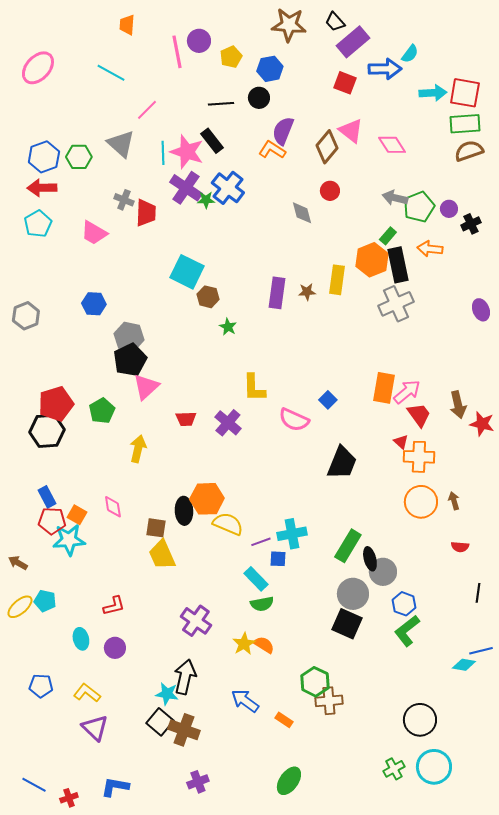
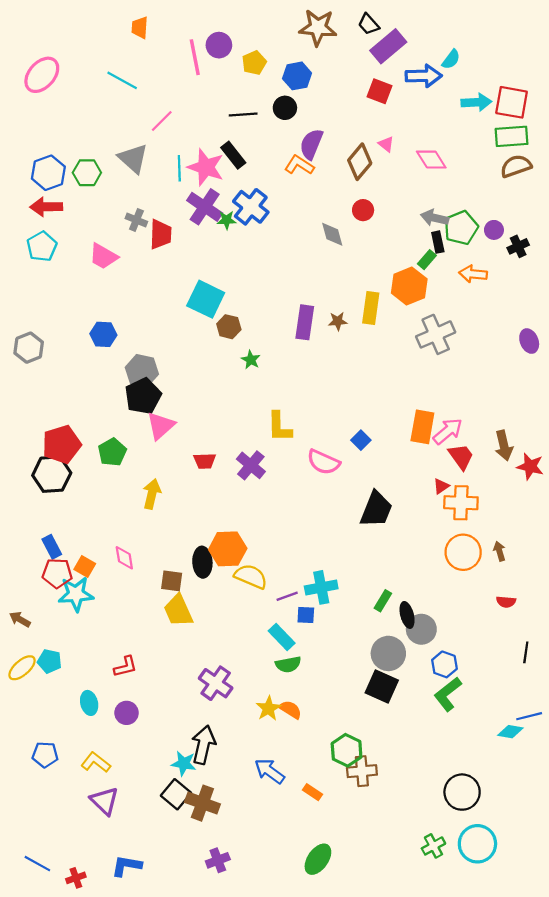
pink triangle: (351, 131) -> (386, 144), size x0.6
black rectangle: (398, 265) -> (438, 242), moved, size x0.6
red triangle: (401, 442) -> (441, 486), turned 42
green rectangle: (348, 546) -> (383, 601), size x0.6

